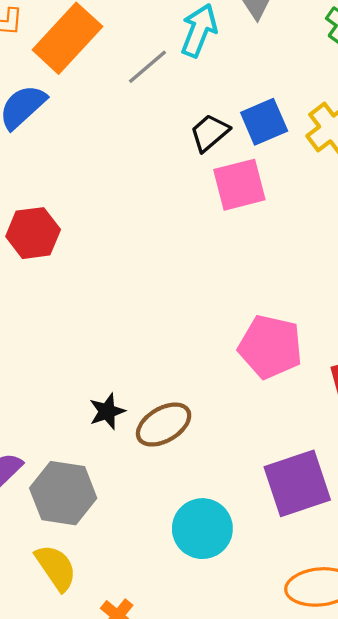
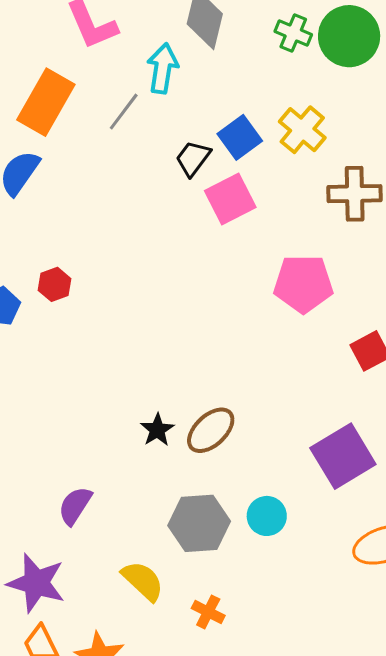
red hexagon: (33, 233) -> (54, 284), size x0.7
pink pentagon: (270, 347) -> (303, 284), moved
gray hexagon: (63, 493) -> (199, 523), moved
cyan circle: (202, 529) -> (267, 516), size x0.7

